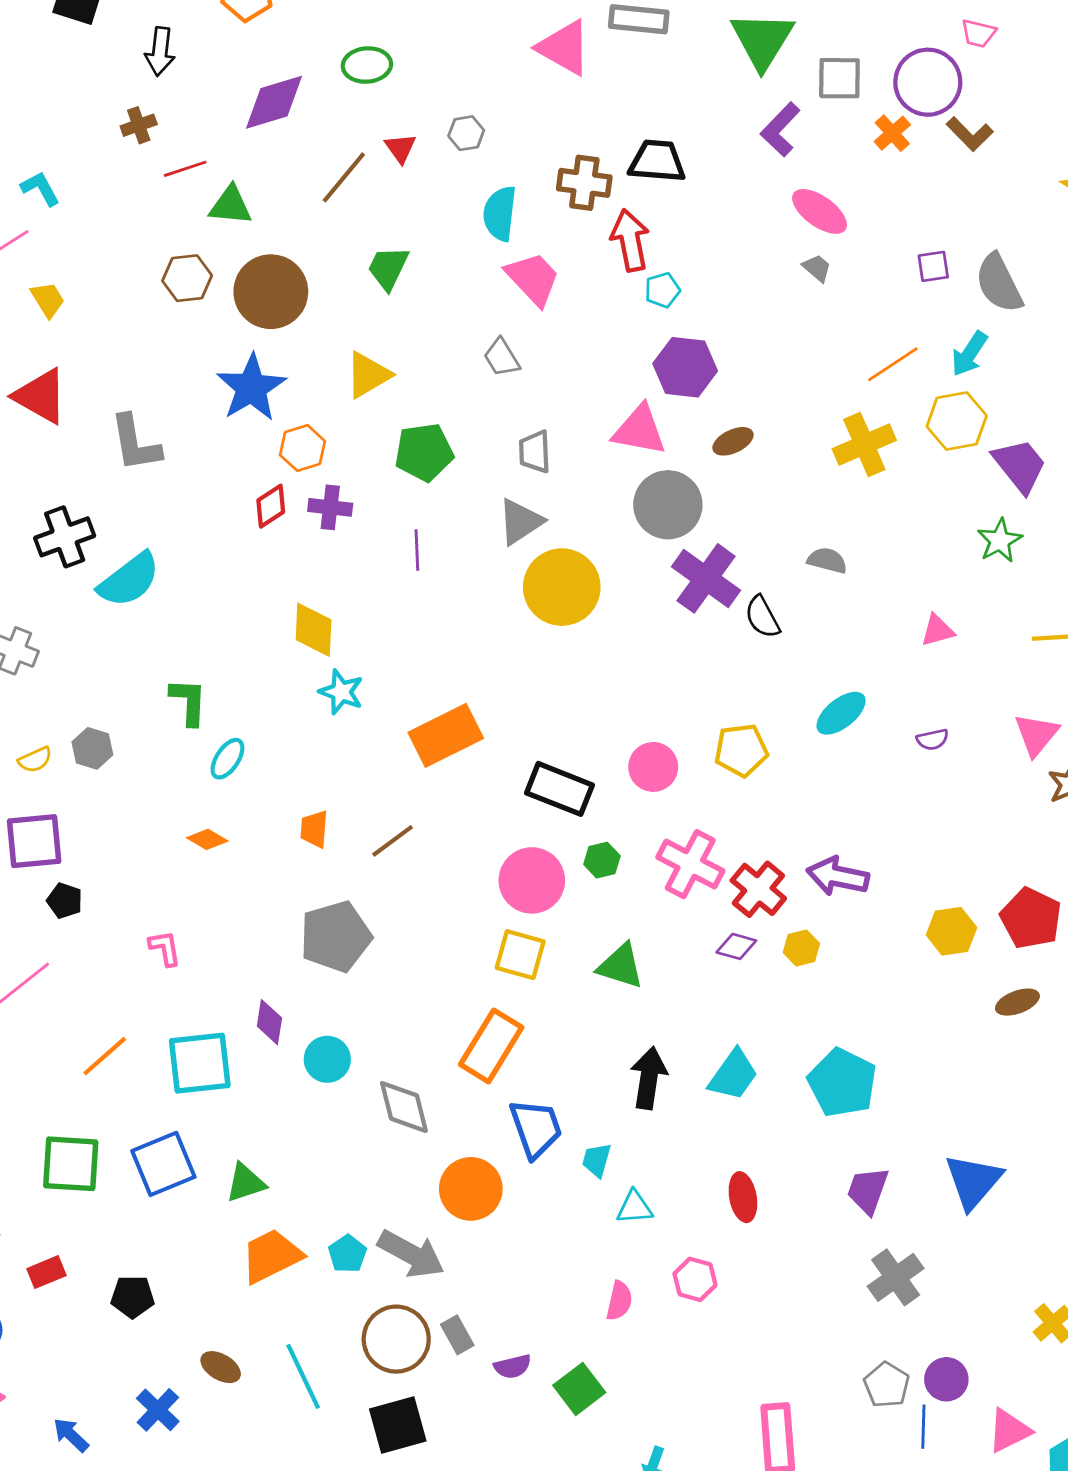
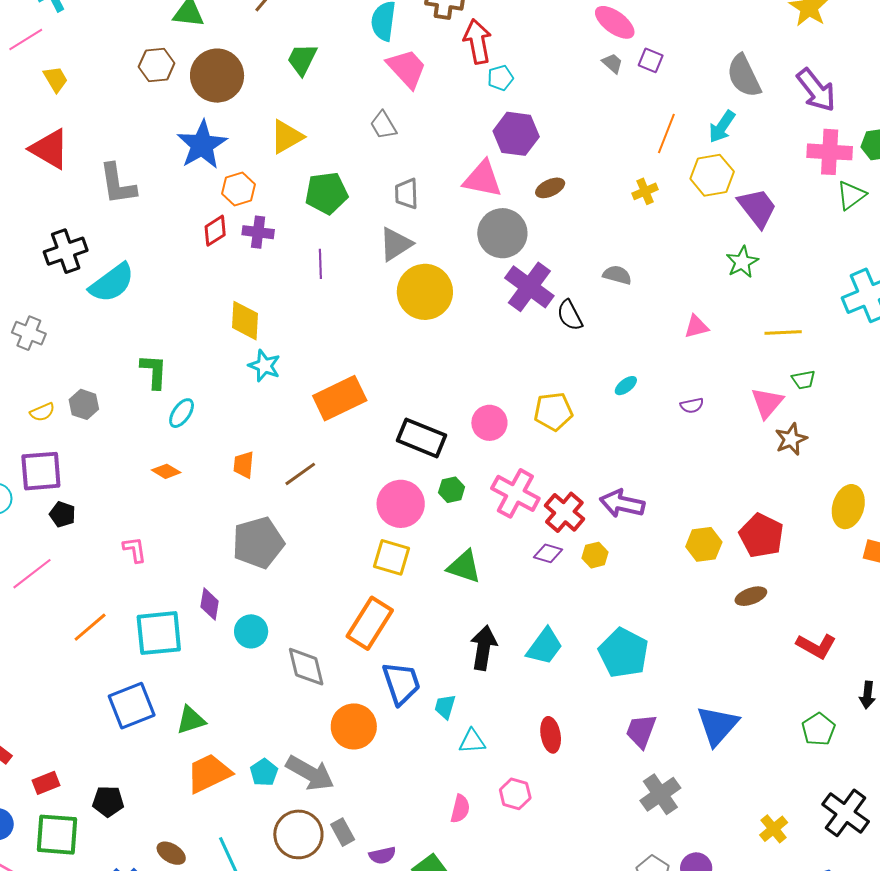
purple square: (933, 266) -> (651, 60), moved, turned 30
orange line: (893, 364) -> (666, 134), turned -36
yellow cross: (864, 445) -> (645, 191), size x0.6
cyan ellipse: (841, 713) -> (626, 386), size x0.6
green square: (71, 1164) -> (57, 835), moved

